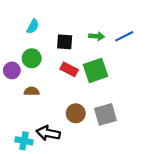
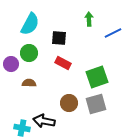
cyan semicircle: (33, 26) -> (30, 24), size x1.6
green arrow: (97, 36) -> (89, 19), moved, turned -96
green square: (96, 70) -> (97, 77), moved

